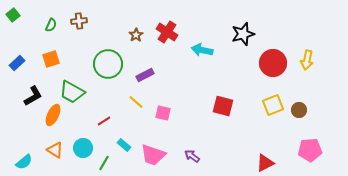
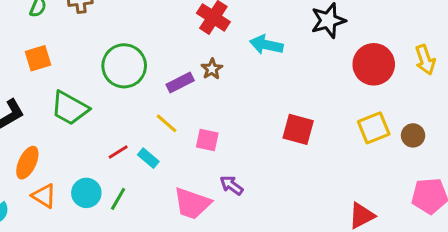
brown star: (136, 35) -> (212, 69), moved
yellow arrow: (307, 60) -> (425, 60), turned -30
orange ellipse: (53, 115) -> (27, 163), moved
cyan rectangle: (124, 145) -> (148, 158), moved
purple arrow: (192, 156) -> (232, 185), moved
green line: (104, 163) -> (118, 199), moved

